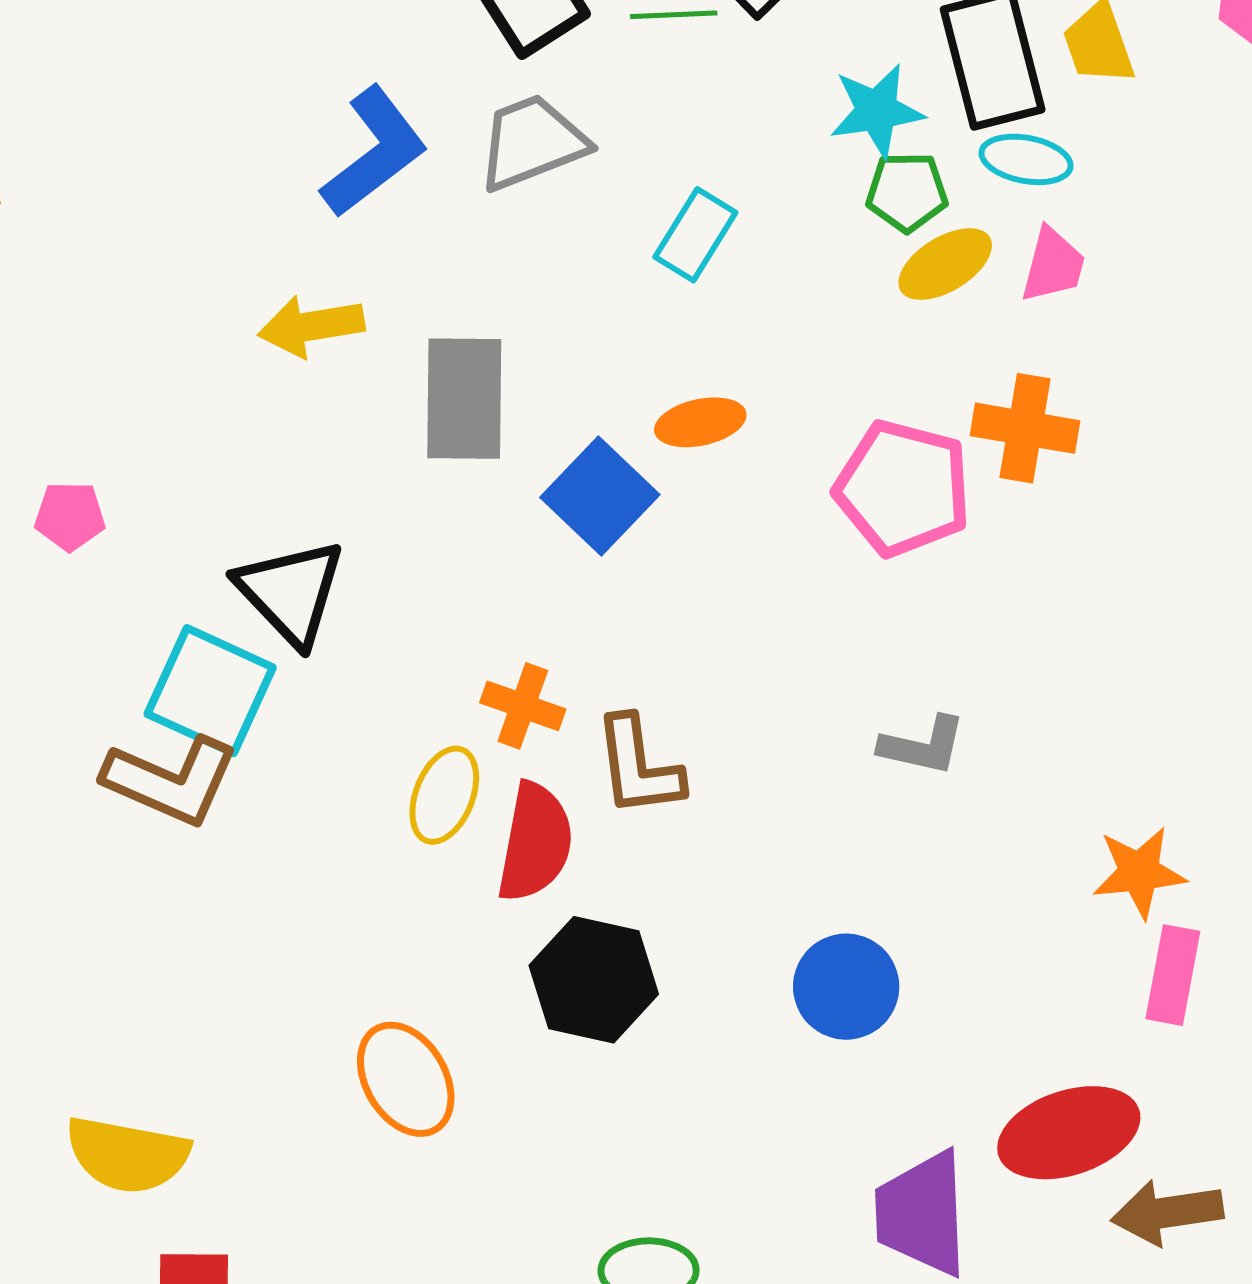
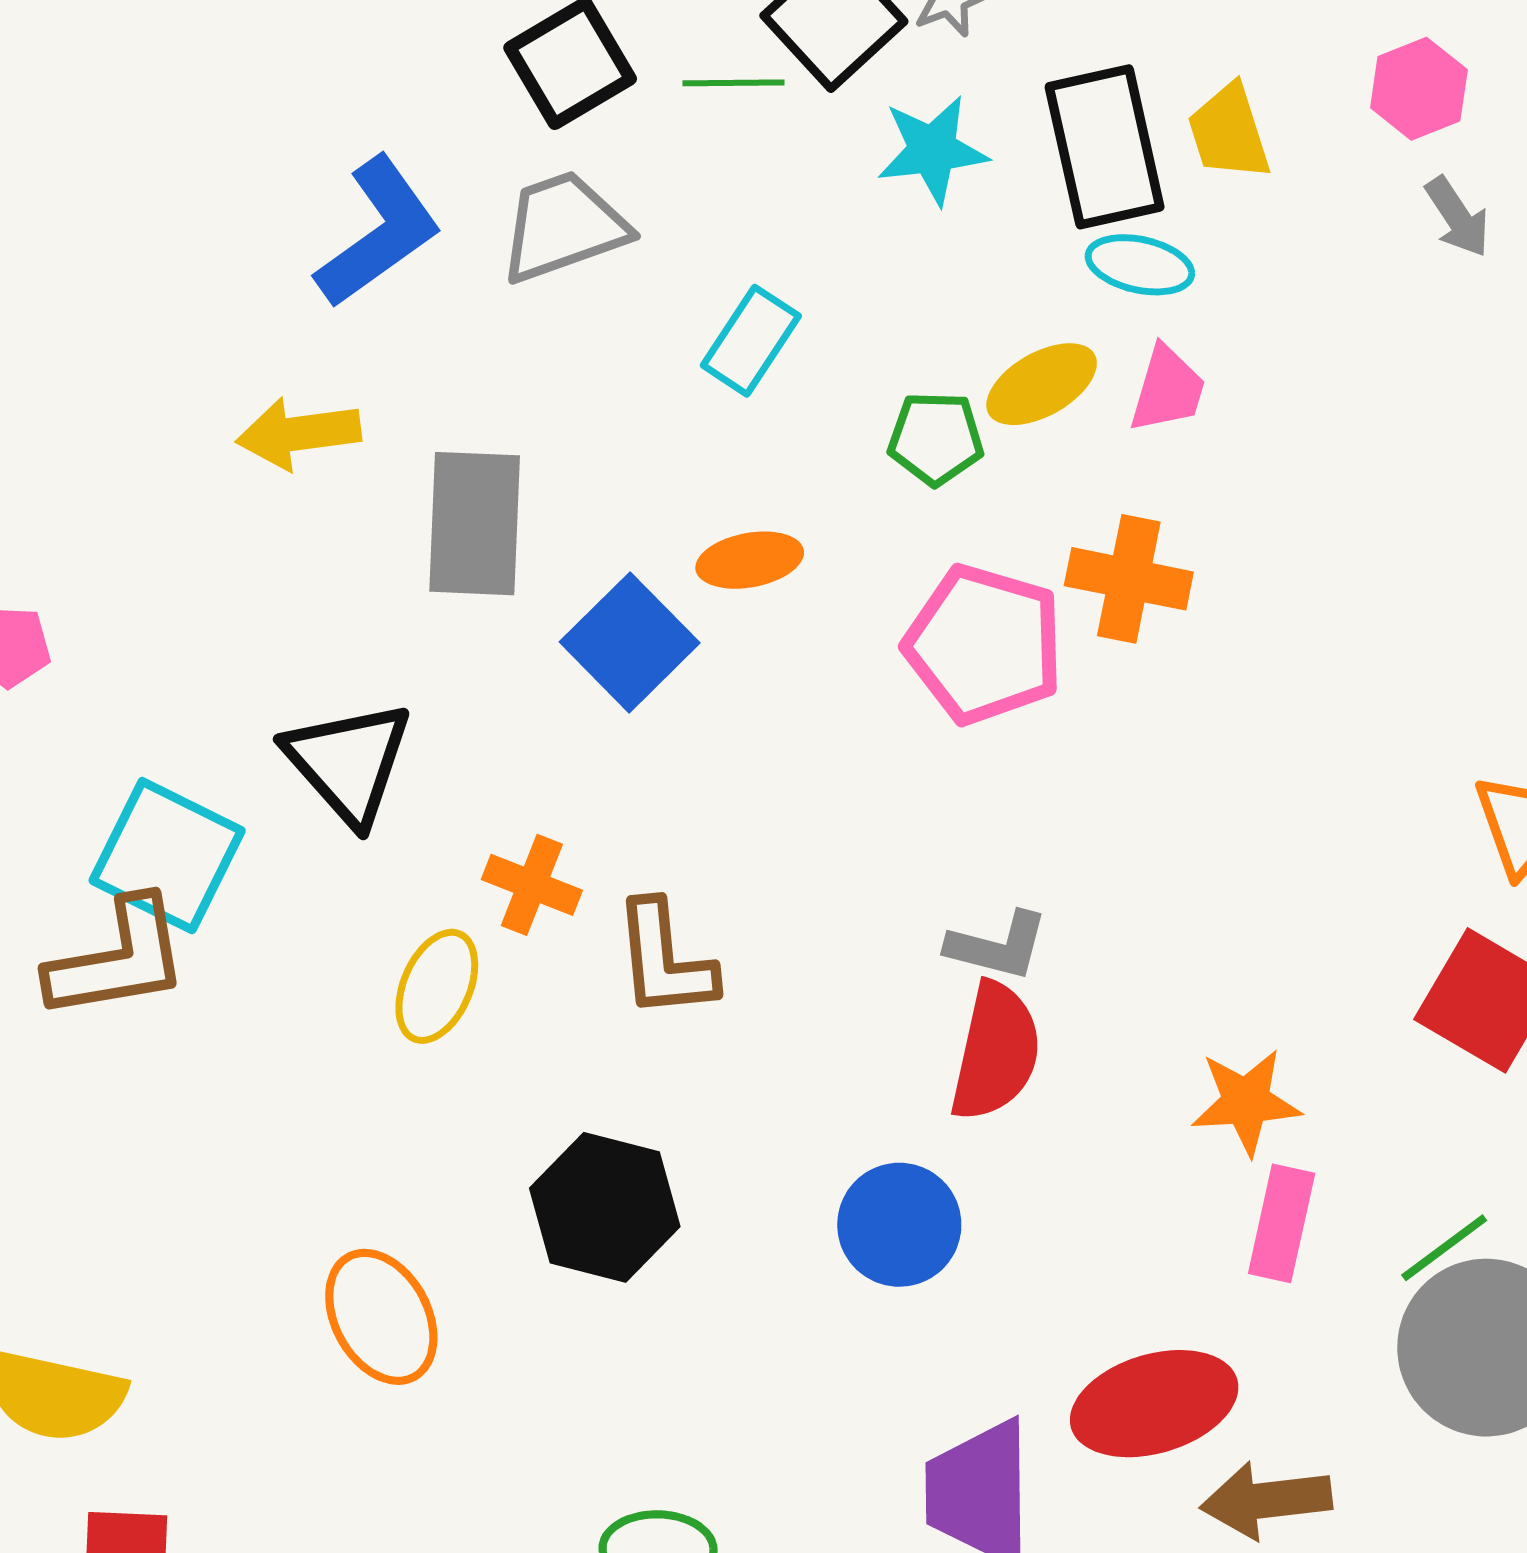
cyan star: (877, 111) -> (932, 150), moved
green pentagon: (907, 192) -> (936, 438), moved
black triangle: (291, 592) -> (348, 762), moved
brown L-shape: (171, 781) -> (118, 959), turned -35
red semicircle: (535, 842) -> (996, 1052), moved

